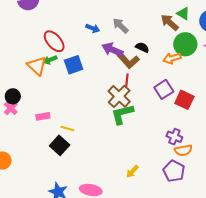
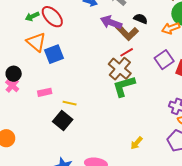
green arrow: (50, 60) -> (32, 16), moved
blue square: (74, 65) -> (54, 54), moved
red line: (127, 80) -> (127, 52), turned 56

